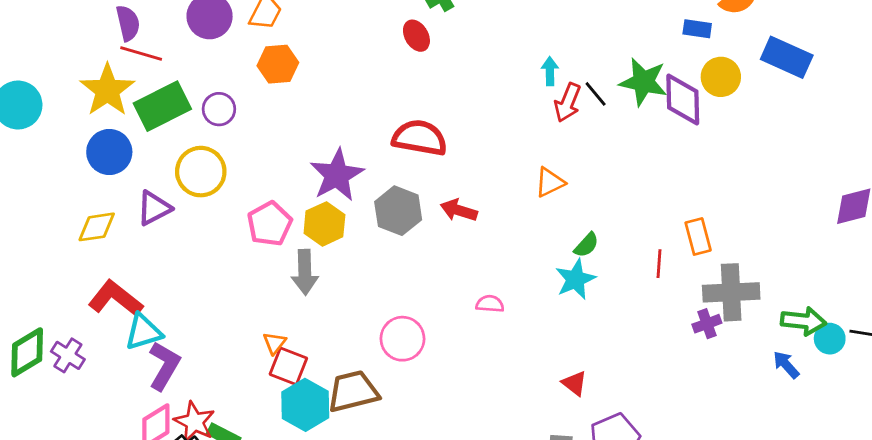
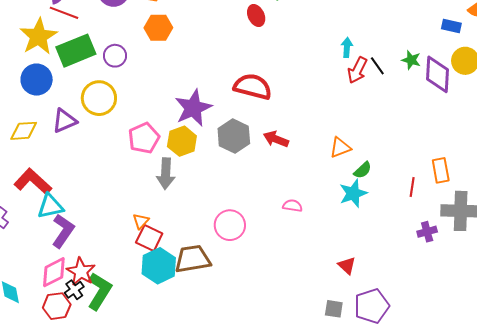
green star: (643, 82) -> (411, 60), size x0.6
orange triangle: (550, 182) -> (340, 148), moved
purple cross: (707, 324) -> (427, 232), moved

